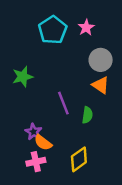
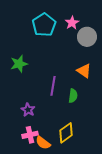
gray circle: (101, 60) -> (87, 37), moved
purple line: (63, 103) -> (53, 86), turned 30
orange semicircle: (43, 143) -> (43, 143), moved

